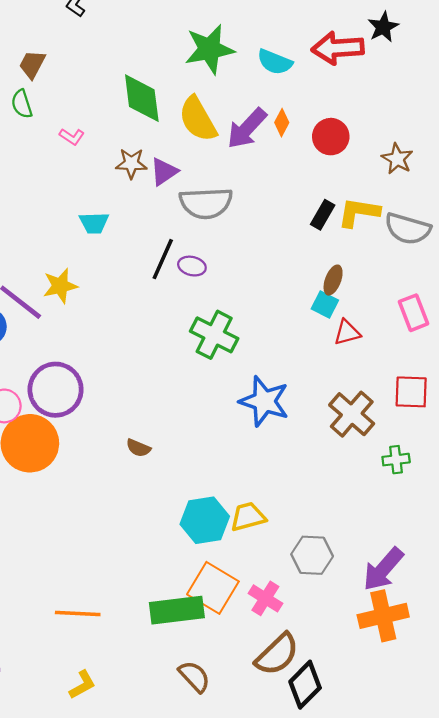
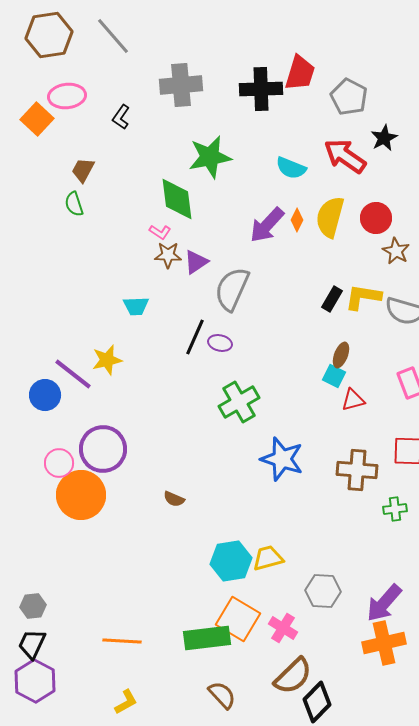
red arrow: (338, 48) -> (345, 156), turned 39
green star: (209, 49) -> (210, 157), moved
yellow semicircle: (198, 119) -> (330, 217), moved, turned 45
pink L-shape: (72, 137) -> (160, 232), moved
red circle: (331, 137) -> (376, 218), moved
gray semicircle: (206, 203) -> (232, 289), turned 117
green cross: (214, 335) -> (239, 402), turned 33
brown cross: (352, 414) -> (357, 470), turned -36

